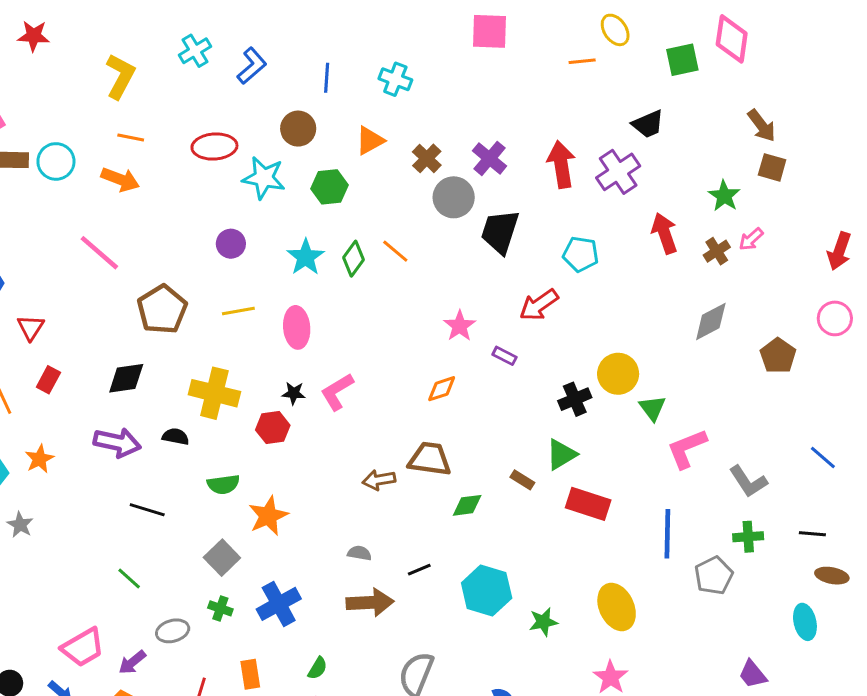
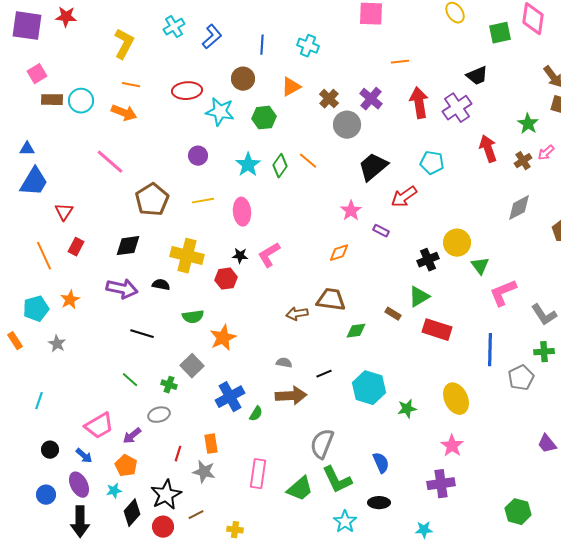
orange line: (582, 61) -> (400, 62), moved
black trapezoid: (500, 232) -> (373, 167), moved, turned 32
green cross: (220, 608) -> (169, 385), moved
green semicircle: (318, 668) -> (256, 414), moved

